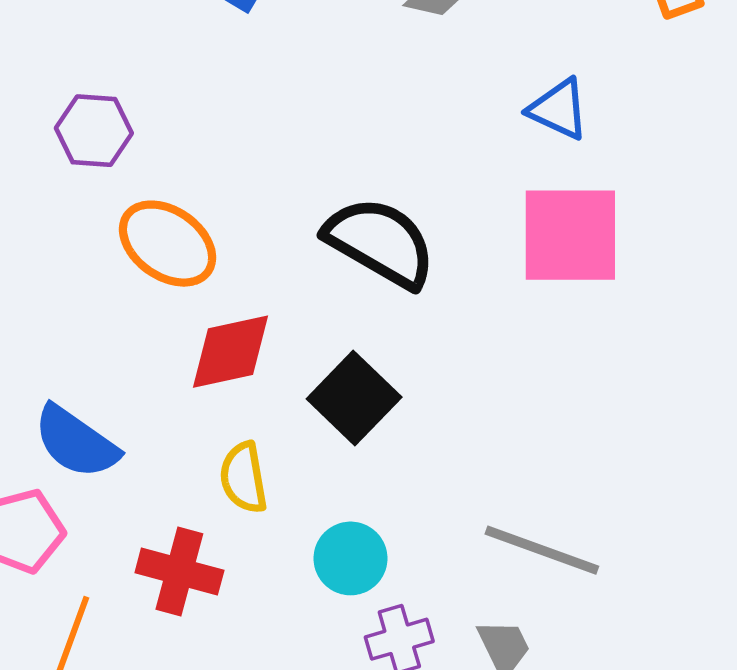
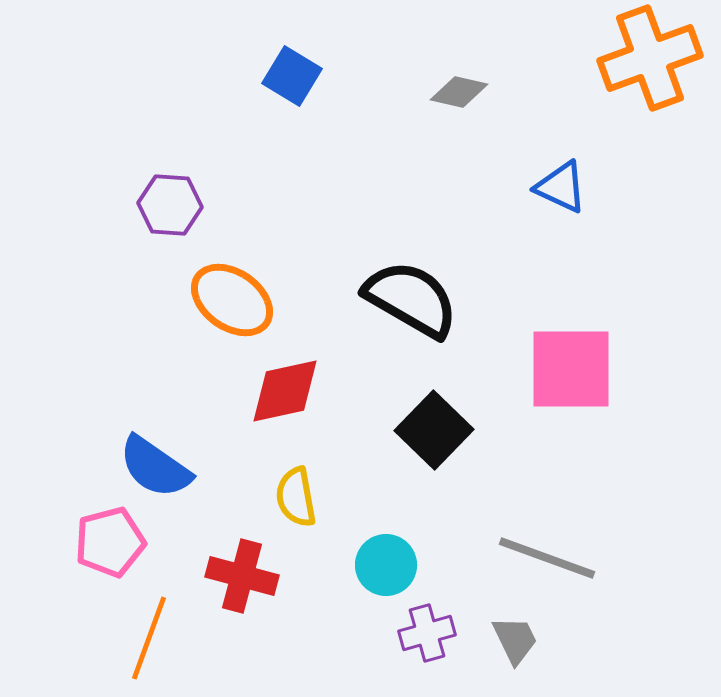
pink square: (570, 235) -> (571, 369), moved
black square: (354, 398) -> (434, 430), moved

